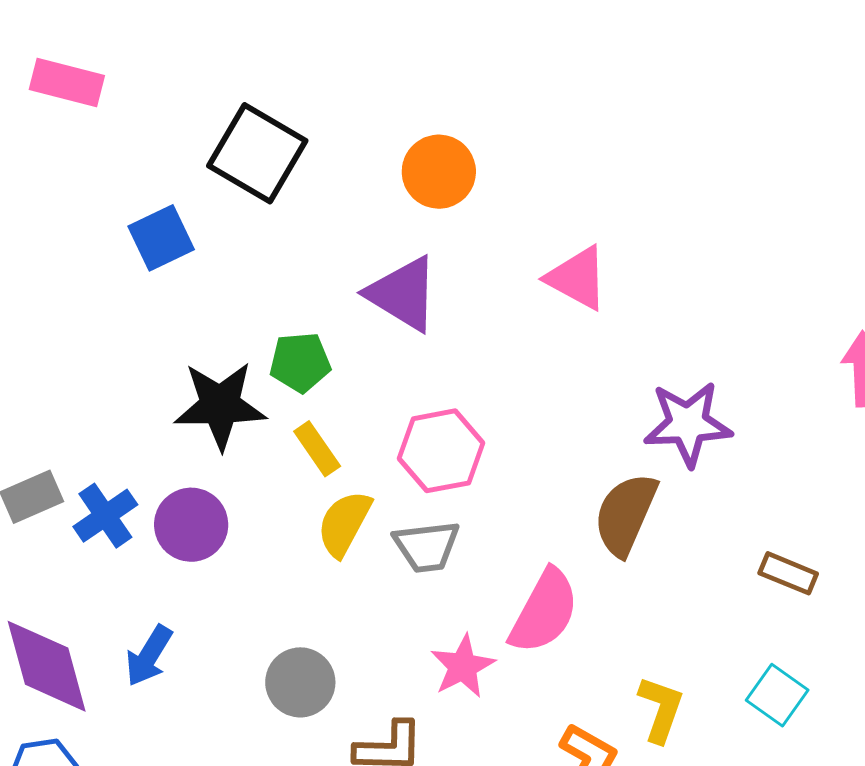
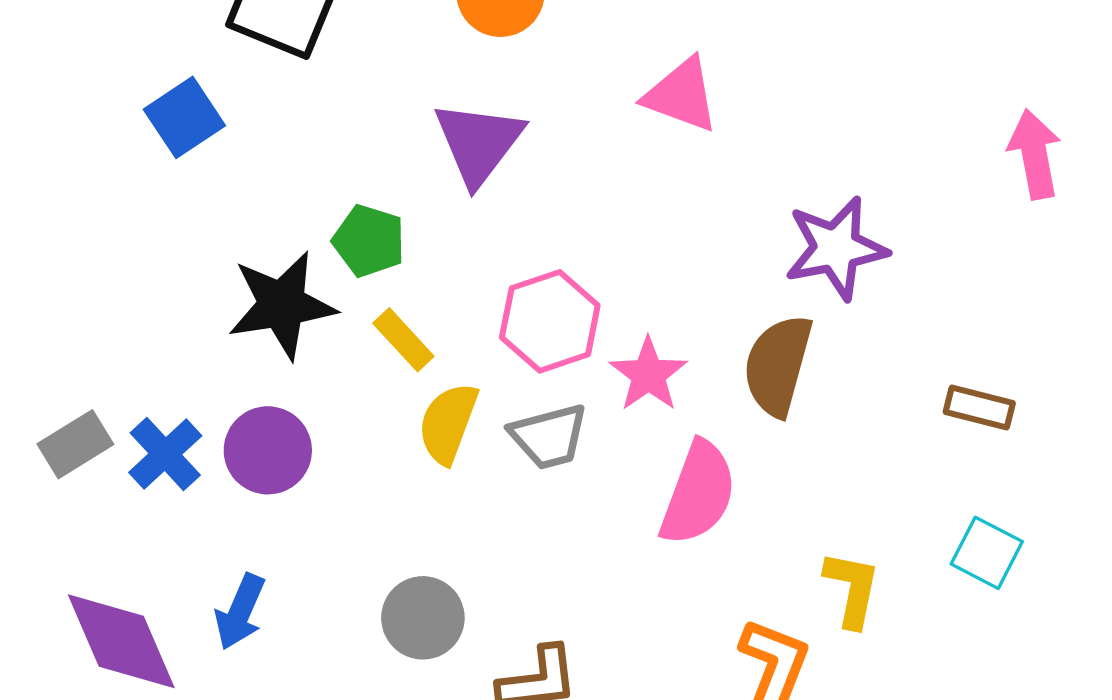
purple triangle: (403, 294) -> (479, 143), turned 44
green pentagon: (300, 362) -> (369, 241), turned 30
pink star: (463, 666) -> (648, 375), moved

